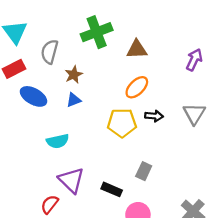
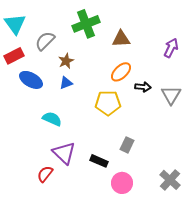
gray semicircle: (50, 52) -> (45, 41), turned 30
black arrow: (154, 116) -> (143, 87), moved
cyan semicircle: (58, 141) -> (52, 119), turned -144

